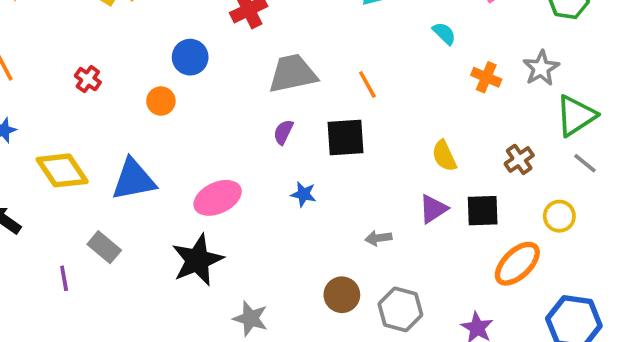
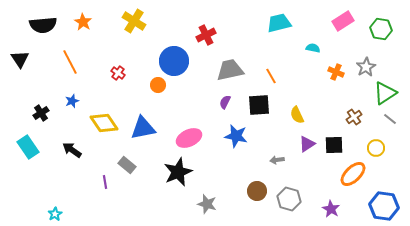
cyan semicircle: (444, 33) -> (313, 48), turned -32
blue circle: (190, 57) -> (174, 61), size x1.5
yellow semicircle: (444, 156) -> (297, 115), moved
blue star: (303, 194) -> (236, 136), size x1.6

